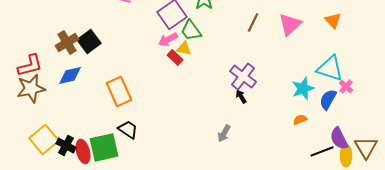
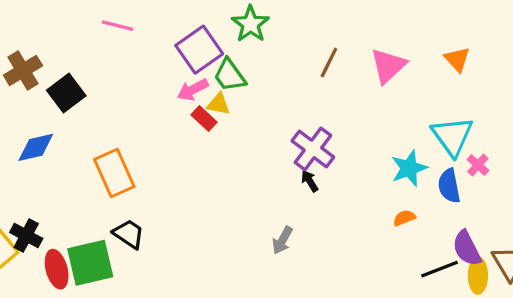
brown cross: (67, 42) -> (23, 70), moved
cyan triangle: (330, 68) -> (452, 136), turned 36
blue semicircle: (328, 99) -> (449, 186), turned -40
black cross: (66, 145) -> (26, 235), moved

